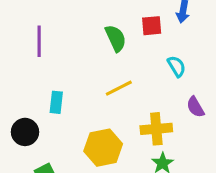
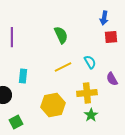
red square: (152, 26) -> (111, 37), moved
cyan semicircle: (177, 66) -> (90, 62), moved

